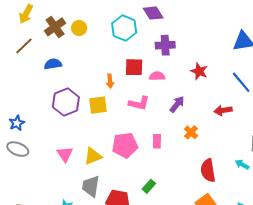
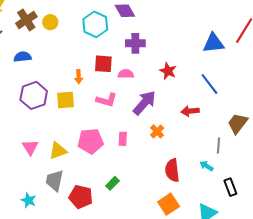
purple arrow: (177, 104) -> (144, 103), size x1.5

